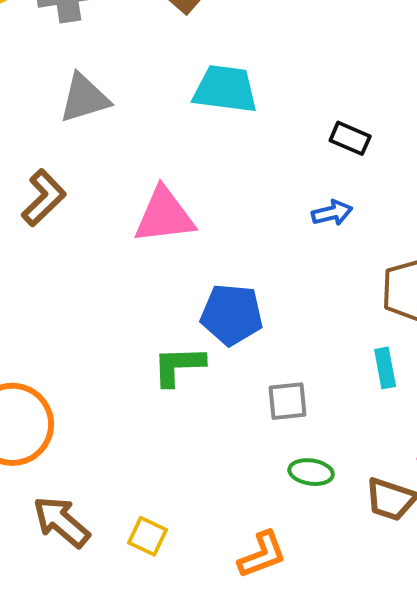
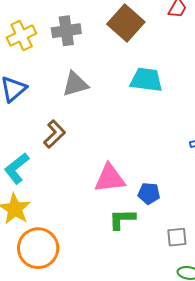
pink triangle: (164, 216) -> (110, 178), moved
blue pentagon: (232, 315) -> (149, 193), size x0.7

